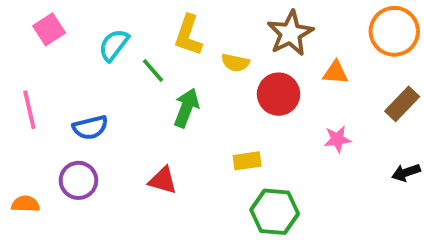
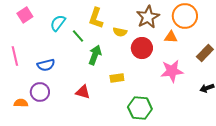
orange circle: (394, 31) -> (185, 16), moved
pink star: (337, 139) -> (172, 71), size x1.6
yellow rectangle: (247, 161) -> (117, 78), moved
orange semicircle: (26, 204) -> (21, 103), moved

